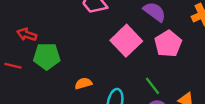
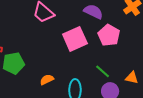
pink square: (126, 41) -> (75, 39), turned 30

